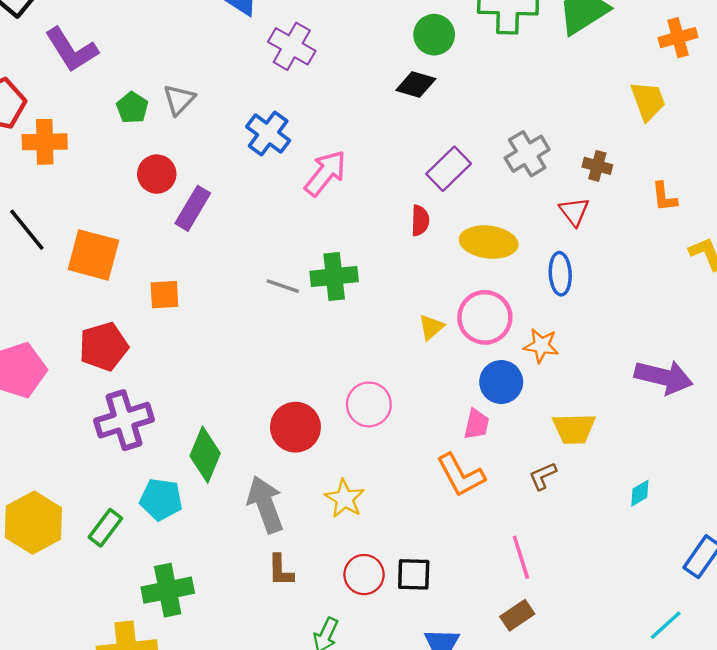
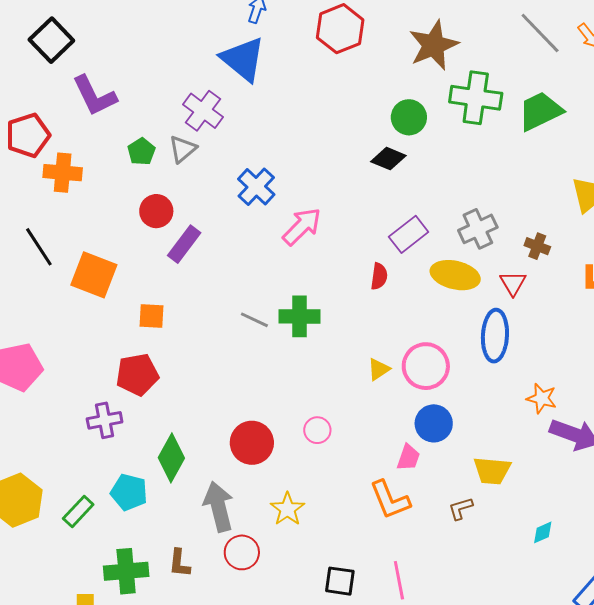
purple cross: (292, 46) -> (203, 111), moved
yellow ellipse: (489, 242) -> (455, 275), moved
blue ellipse: (560, 274) -> (495, 336), size x1.4
orange star: (541, 346) -> (542, 398), moved
red pentagon: (104, 347) -> (137, 375), moved
pink circle: (369, 404) -> (317, 430), size x0.7
purple cross: (124, 420) -> (105, 420), size x0.7
pink line: (521, 557) -> (399, 580), moved
brown L-shape: (281, 570) -> (179, 563), moved
red circle: (364, 575) -> (242, 552), moved

